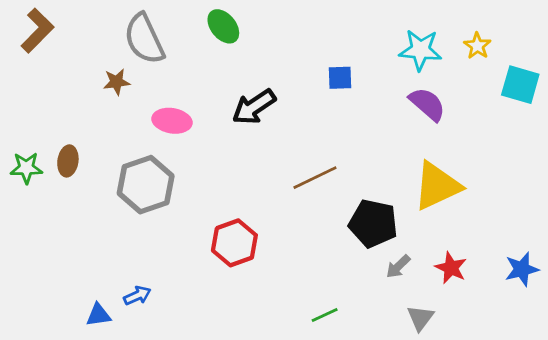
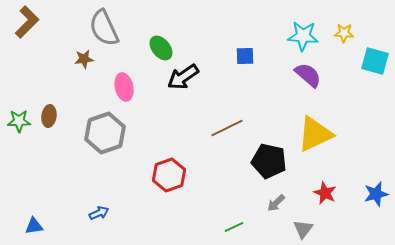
green ellipse: (223, 26) -> (161, 48), moved
yellow star: (477, 46) -> (344, 33), turned -30
pink ellipse: (172, 121) -> (124, 87), turned 68
gray arrow: (398, 266) -> (276, 203), moved
blue triangle: (98, 315) -> (34, 226), moved

